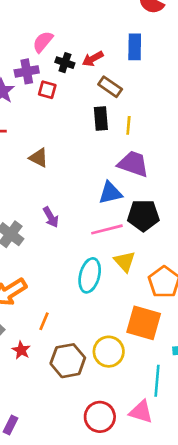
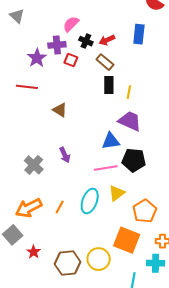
brown rectangle: (110, 87) -> (105, 62), moved
yellow triangle: (125, 261) -> (117, 193), turned 30
orange line: (44, 321) -> (60, 207), moved

